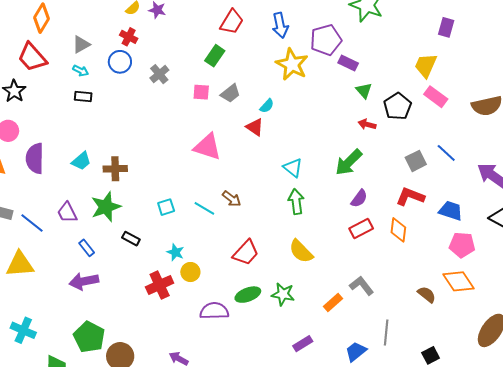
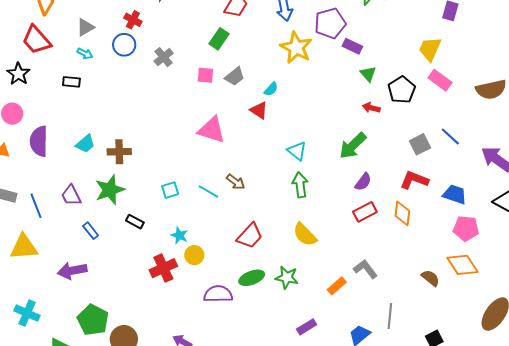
black rectangle: (83, 96) -> (71, 82), moved
blue line: (32, 223) -> (36, 206), turned 30
purple arrow: (84, 281) -> (72, 271), moved

